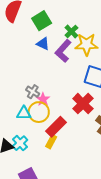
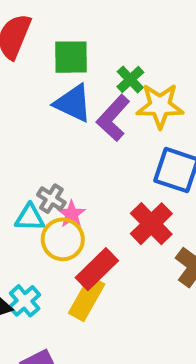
green square: (42, 21) -> (71, 57), turned 30
blue triangle: (43, 44) -> (73, 103), size x1.5
cyan triangle: (24, 113) -> (30, 218), moved
yellow rectangle: (51, 142) -> (87, 299), size x1.5

